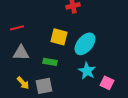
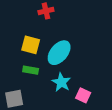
green rectangle: (50, 62) -> (31, 70), moved

